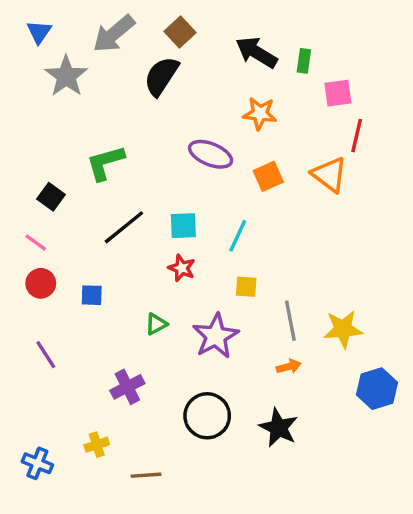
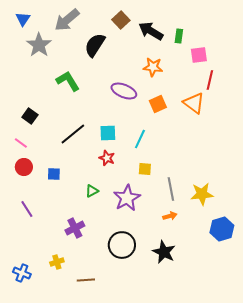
brown square: (180, 32) -> (121, 20), moved
green L-shape: (105, 163) -> (68, 81), moved, turned 75

